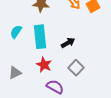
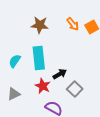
cyan semicircle: (16, 32) -> (15, 61), moved
black arrow: (68, 43) -> (60, 74), moved

